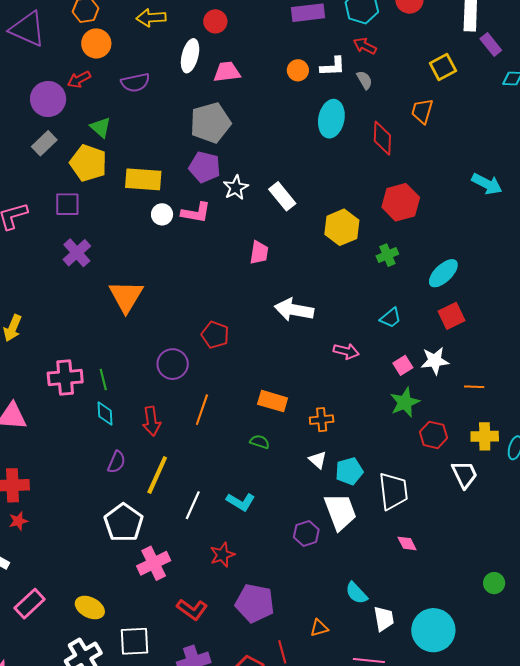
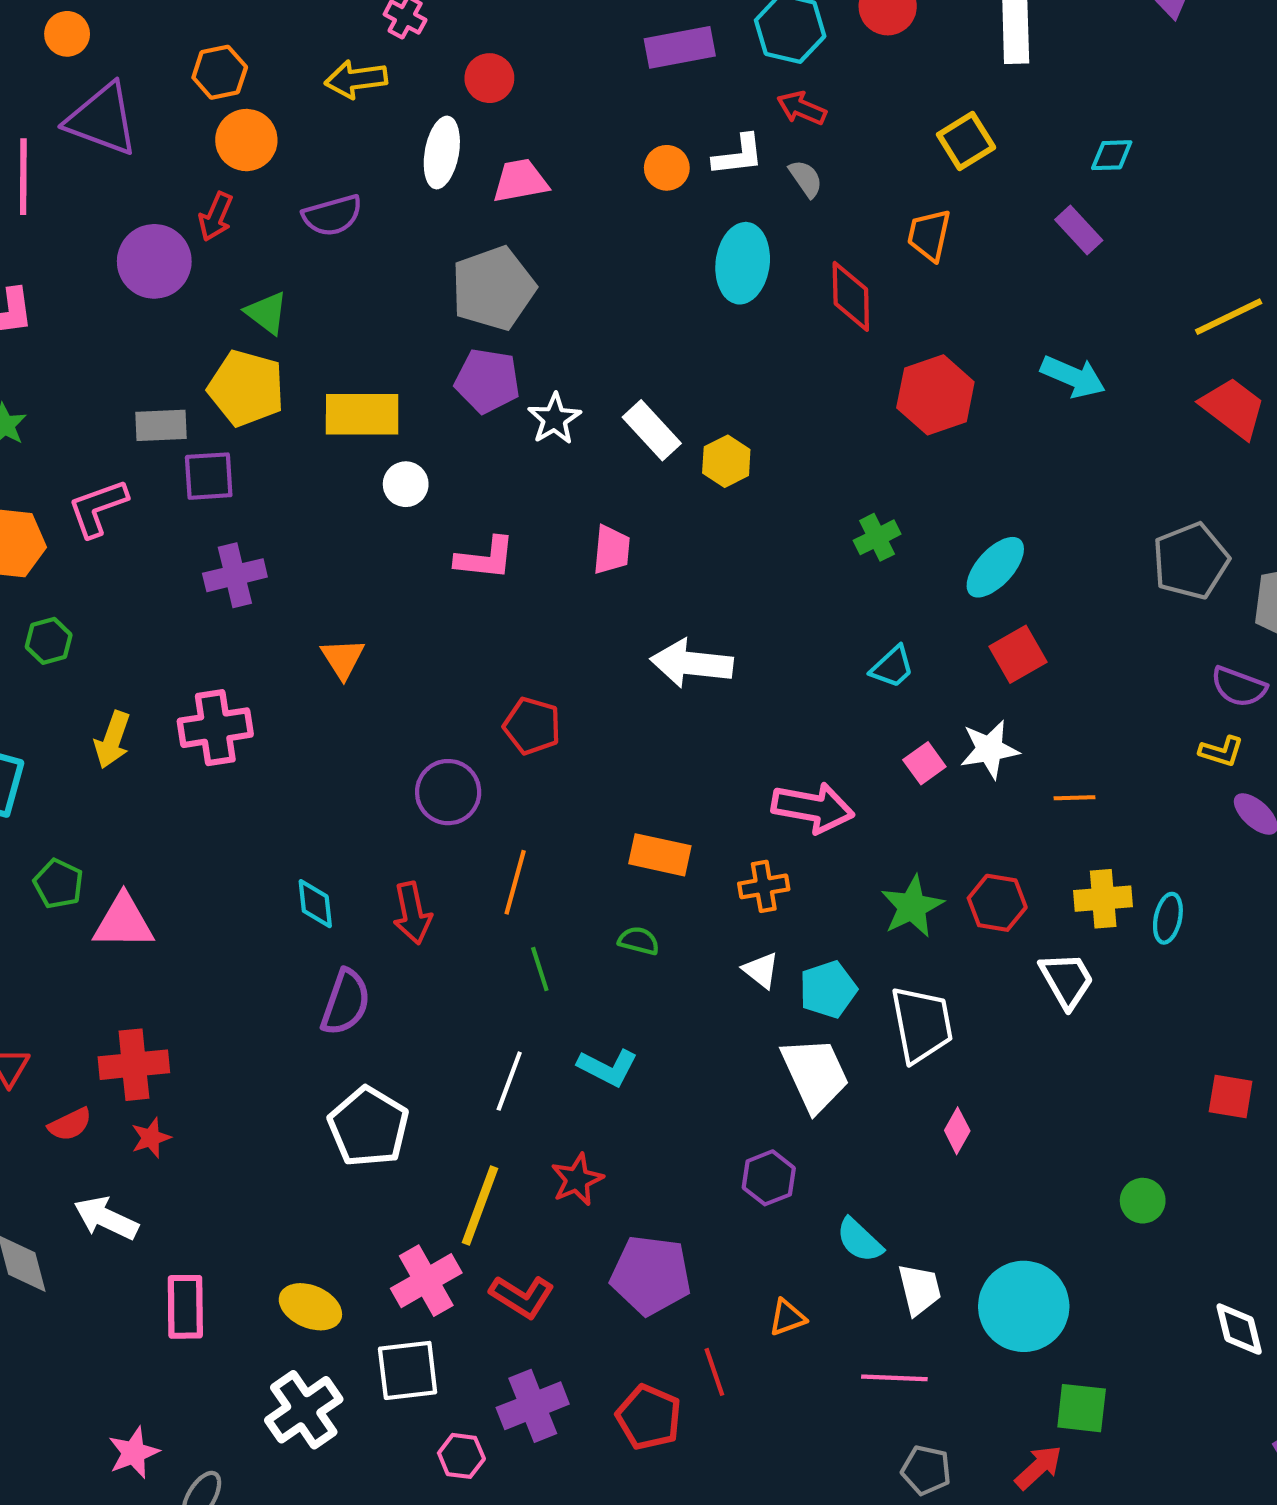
purple rectangle: (491, 45) -> (1079, 230), moved
red arrow: (79, 79) -> (216, 217), turned -35
gray rectangle: (44, 143) -> (161, 425), moved, turned 45
red hexagon: (401, 202) -> (935, 395), moved
pink L-shape: (196, 213) -> (485, 558), moved
yellow hexagon: (342, 227) -> (726, 461), moved, size x0.7
purple cross: (77, 253) -> (235, 575), turned 32
orange triangle: (126, 296) -> (343, 658), size x0.6
pink arrow: (346, 351) -> (813, 808), moved, size x1.5
pink cross: (65, 377) -> (215, 728), moved
green line: (103, 380) -> (540, 969), moved
green star: (405, 402) -> (912, 907), moved
purple semicircle: (116, 462) -> (346, 1002), size x1.4
yellow line: (157, 475) -> (480, 1205), moved
purple hexagon: (306, 533) -> (769, 1178), moved
pink diamond: (407, 543) -> (957, 1131), turned 60
pink cross: (154, 563) -> (426, 1281), moved
pink rectangle: (30, 604) -> (185, 1307), turned -44

